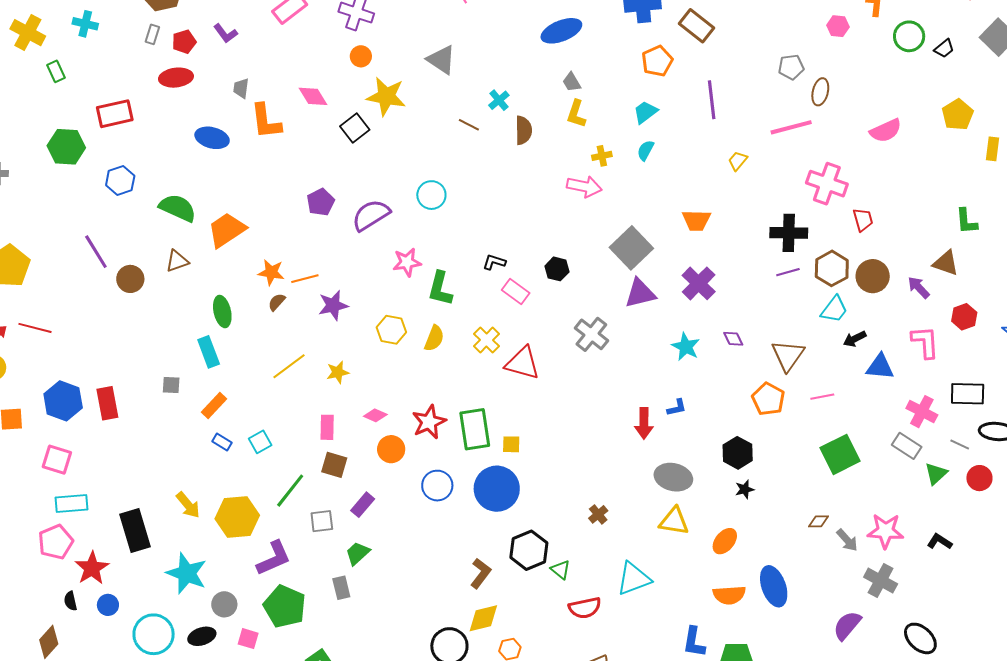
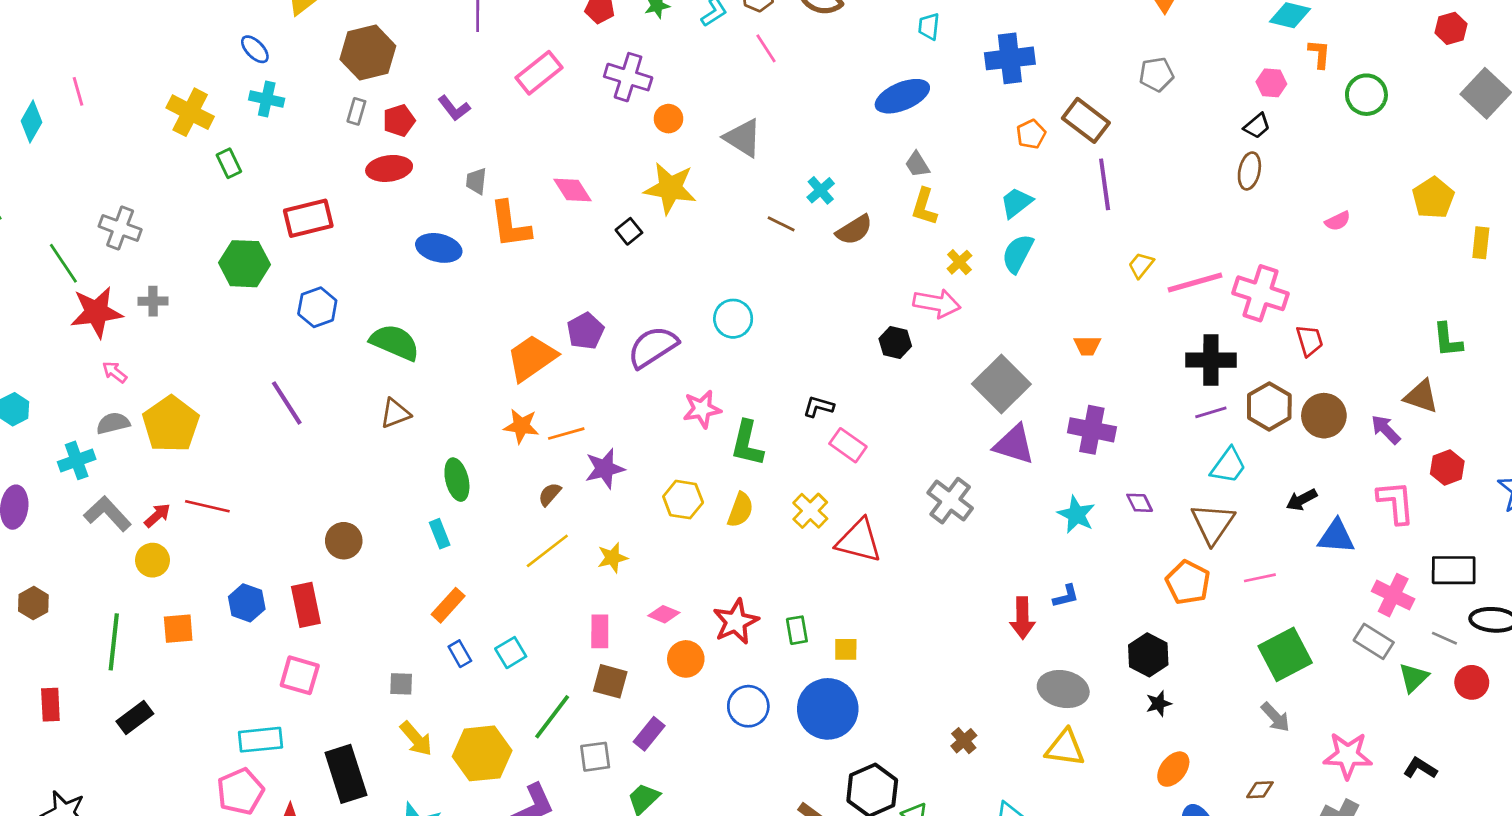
brown rectangle: (696, 26) -> (1086, 120), moved
black trapezoid: (944, 49) -> (1257, 126), moved
orange circle: (361, 56) -> (668, 119), moved
orange pentagon: (657, 61) -> (1031, 134), size x0.7
gray pentagon: (791, 67) -> (1156, 74), moved
pink line: (791, 127) -> (1195, 282), moved
black square: (355, 128) -> (629, 231), size x0.7
brown semicircle: (523, 130) -> (854, 230), turned 60
pink semicircle: (886, 131) -> (1338, 221), size x0.6
cyan semicircle: (646, 150) -> (1018, 254), size x1.4
yellow cross: (602, 156) -> (959, 262), turned -30
orange trapezoid: (696, 220) -> (1087, 346), size x0.7
orange trapezoid: (227, 230) -> (532, 358), moved
black hexagon: (557, 269) -> (895, 342), moved
brown circle: (130, 279) -> (344, 541), moved
purple cross: (699, 283) -> (1092, 430), turned -32
purple triangle: (640, 293) -> (1014, 444), turned 32
brown semicircle: (277, 302) -> (550, 494), moved
cyan trapezoid: (834, 309) -> (1228, 466), moved
cyan rectangle: (209, 352) -> (440, 534), size x0.7
gray square: (171, 385) -> (401, 684), moved
blue hexagon: (63, 401) -> (247, 603), size x0.7
green rectangle: (475, 429) -> (797, 630), size x0.5
blue rectangle: (222, 442) -> (460, 654), turned 30
pink square: (57, 460) -> (300, 675), moved
brown diamond: (819, 521) -> (1260, 790), moved
gray arrow: (847, 540) -> (1275, 717), moved
orange ellipse: (725, 541) -> (1173, 769), moved

